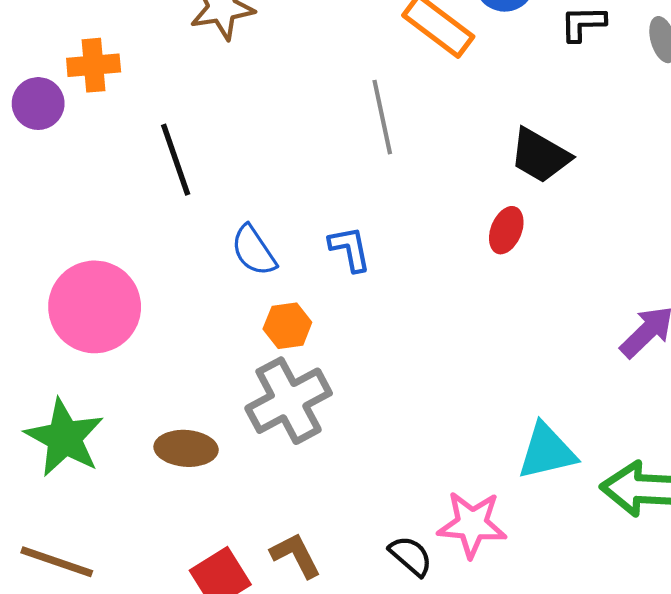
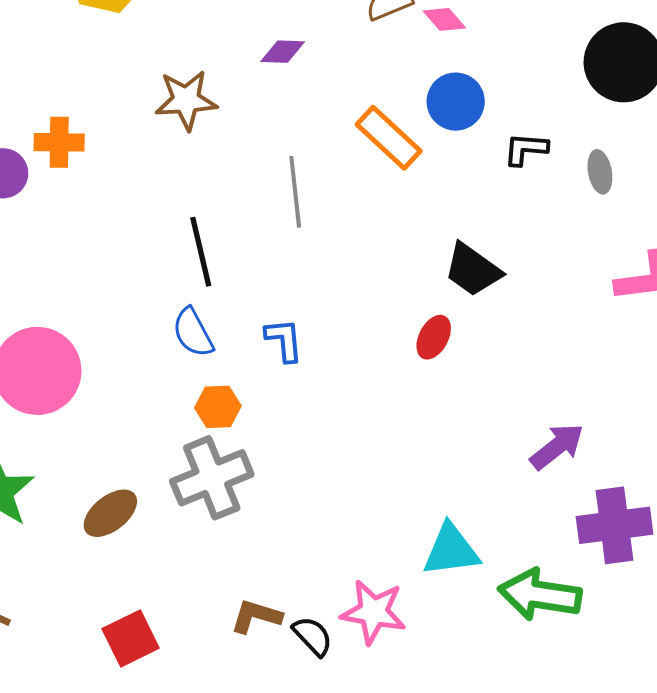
gray line: (382, 117) -> (295, 192), moved
black line: (176, 160) -> (201, 252), moved
brown ellipse: (186, 448) -> (110, 513), turned -48
brown L-shape: (296, 555) -> (256, 616), moved, turned -52

